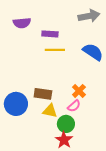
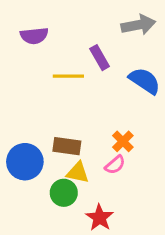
purple rectangle: (50, 34) -> (100, 58), moved, turned 56
yellow line: (55, 50) -> (68, 76), moved
green circle: (66, 124) -> (64, 193), moved

